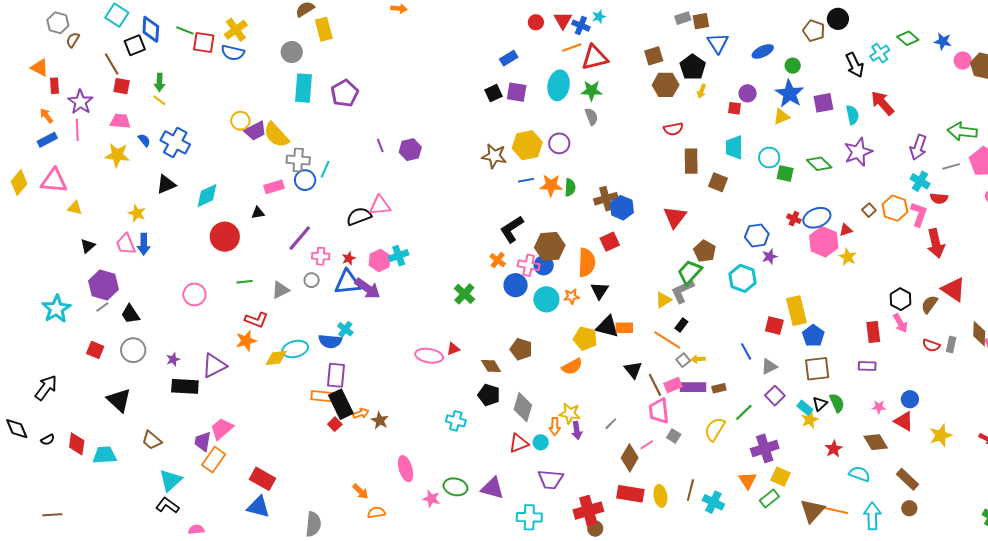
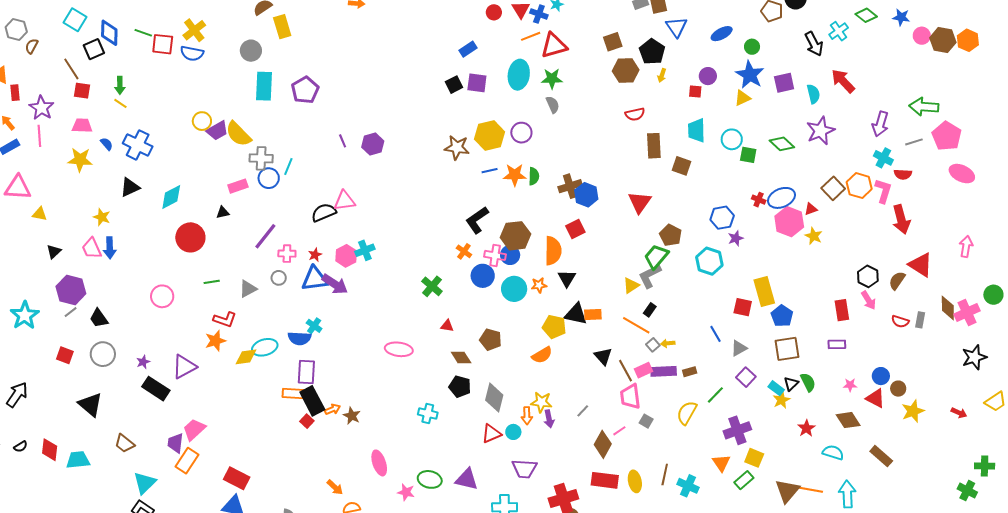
brown square: (869, 210) -> (833, 188), size x1.6
red triangle: (453, 349) -> (447, 326), moved, turned 32
black rectangle: (185, 386) -> (156, 389), turned 32
brown circle: (909, 508) -> (898, 389), moved

